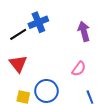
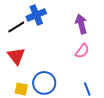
pink semicircle: (79, 69) -> (82, 51), moved

